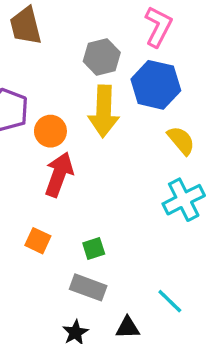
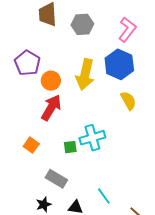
gray hexagon: (102, 57) -> (82, 24), moved
cyan cross: (184, 200) -> (92, 138), moved
green square: (94, 249) -> (70, 147), moved

